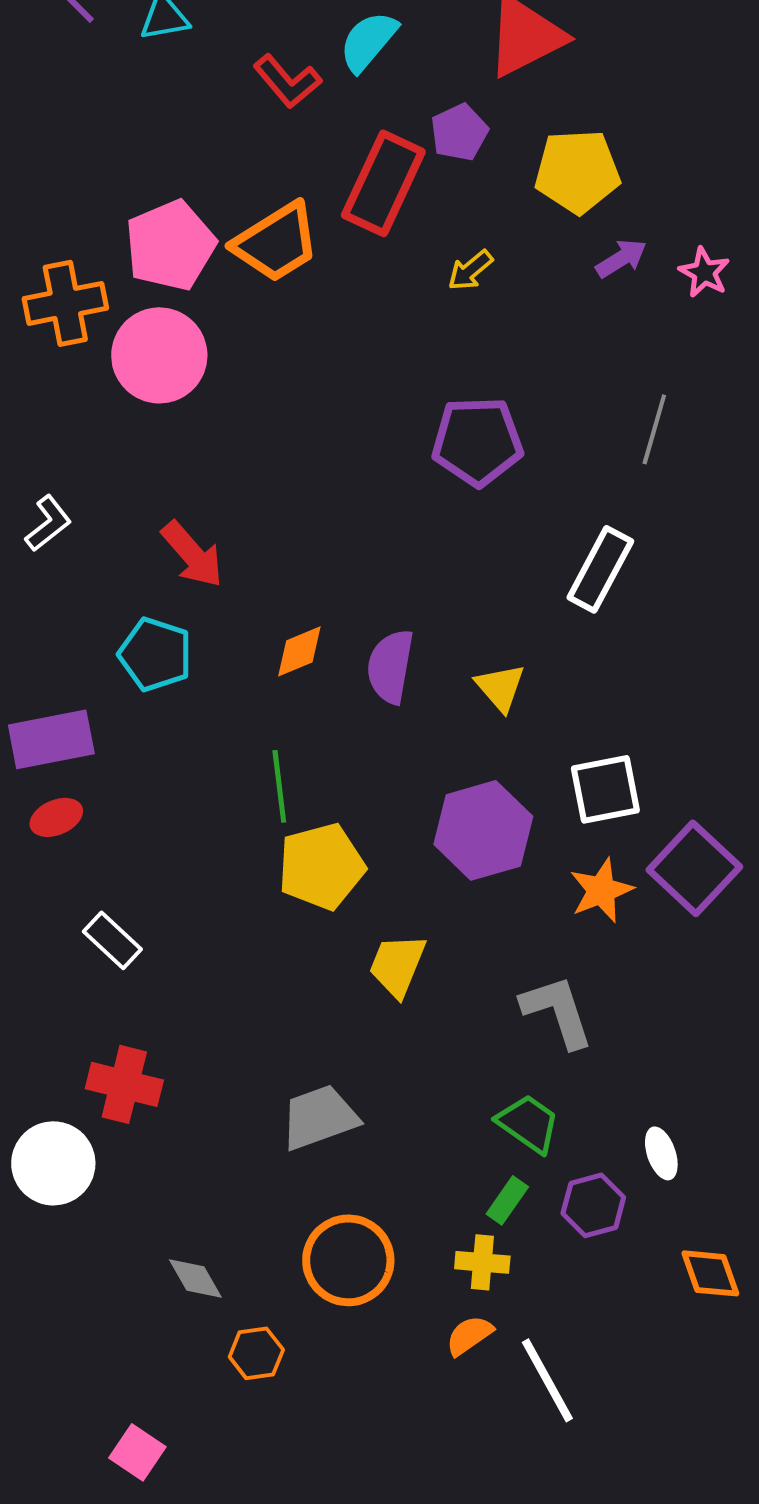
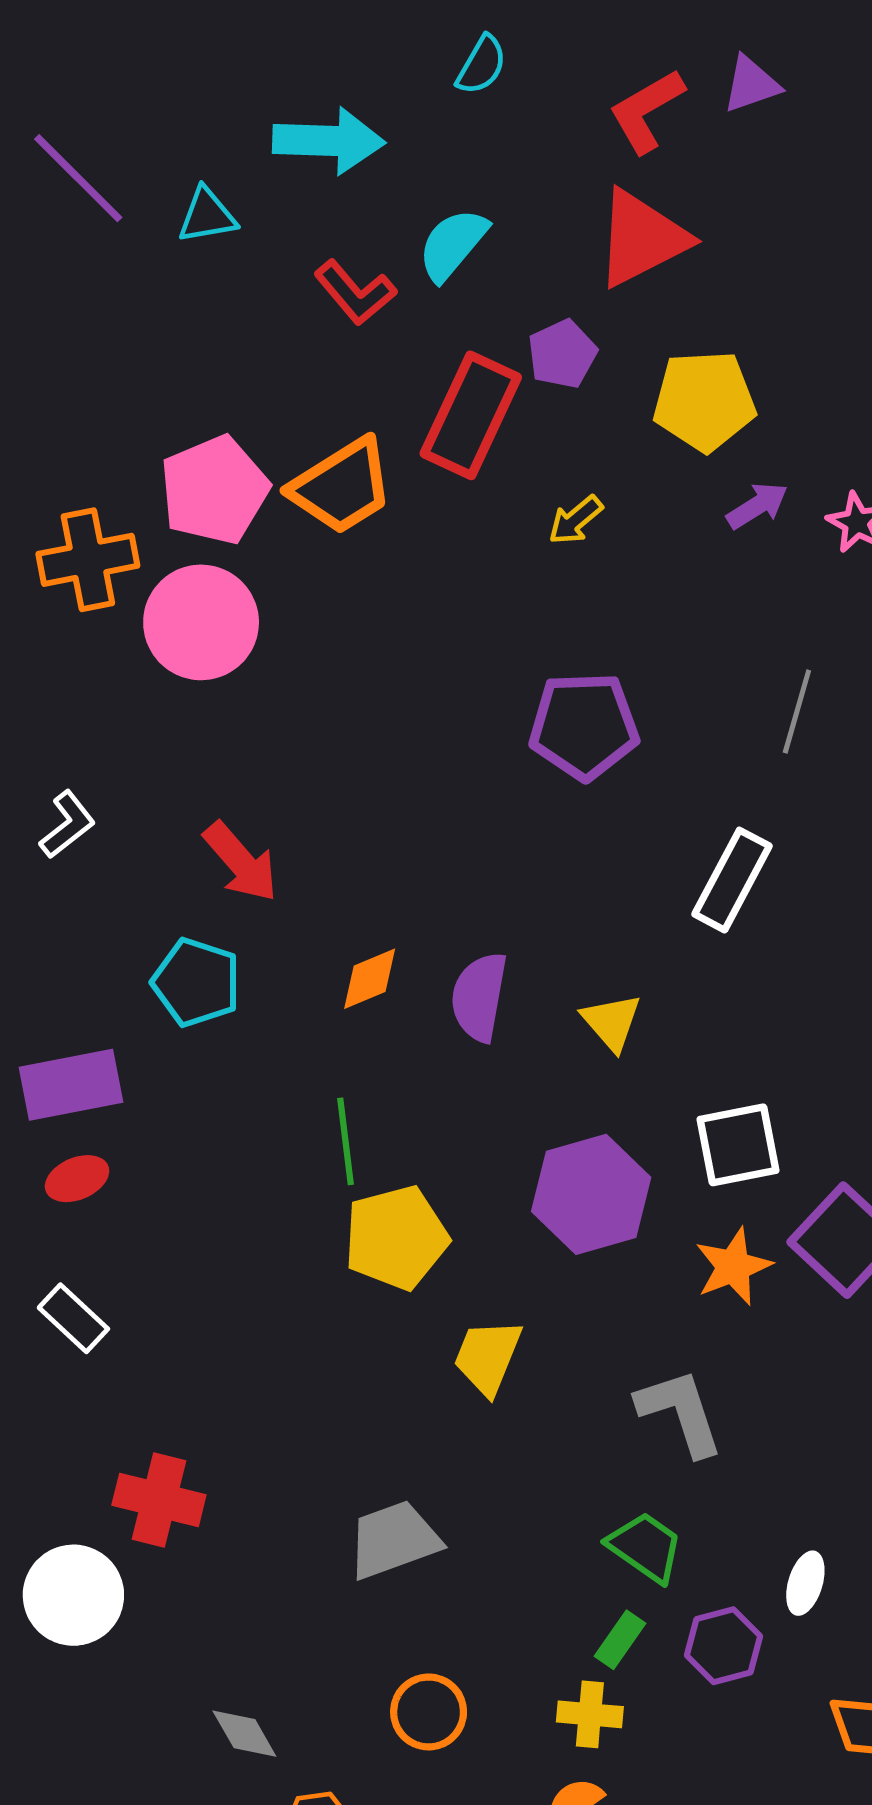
white rectangle: (112, 940) -> (73, 1318), moved
white ellipse: (661, 1153) -> (805, 1583), turned 36
orange circle: (348, 1260) -> (429, 1712), size x0.7

